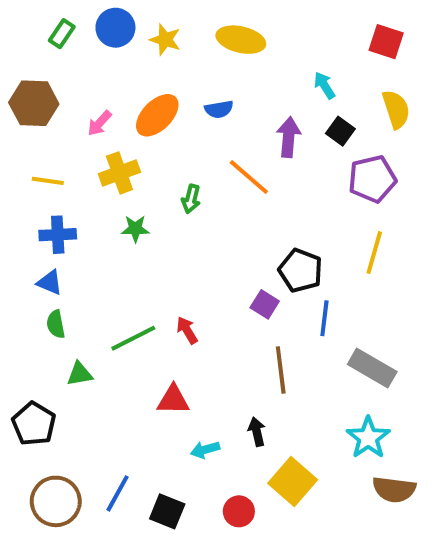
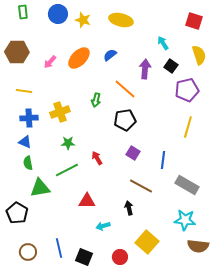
green rectangle: (62, 34) -> (23, 12), moved, turned -40
blue semicircle: (219, 109) -> (110, 55), turned 152
yellow cross: (119, 173) -> (60, 112), moved
green star: (135, 229) -> (68, 143), moved
black pentagon: (301, 270) -> (125, 120), moved, turned -30
red arrow: (187, 330) -> (97, 158), moved
brown line: (281, 370) -> (141, 186), turned -55
green triangle: (80, 374) -> (40, 188), size x1.5
black arrow: (257, 432) -> (129, 208), moved
cyan star: (368, 438) -> (185, 220), turned -30
blue line: (117, 493) -> (59, 248), turned -42
brown circle: (56, 501) -> (28, 252), size x0.7

